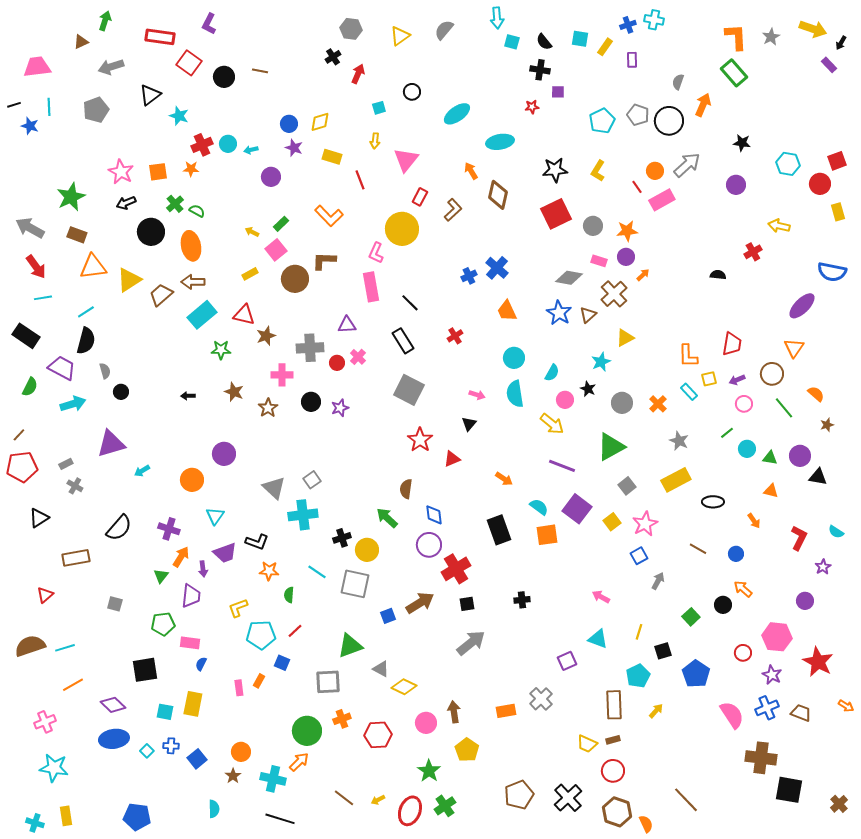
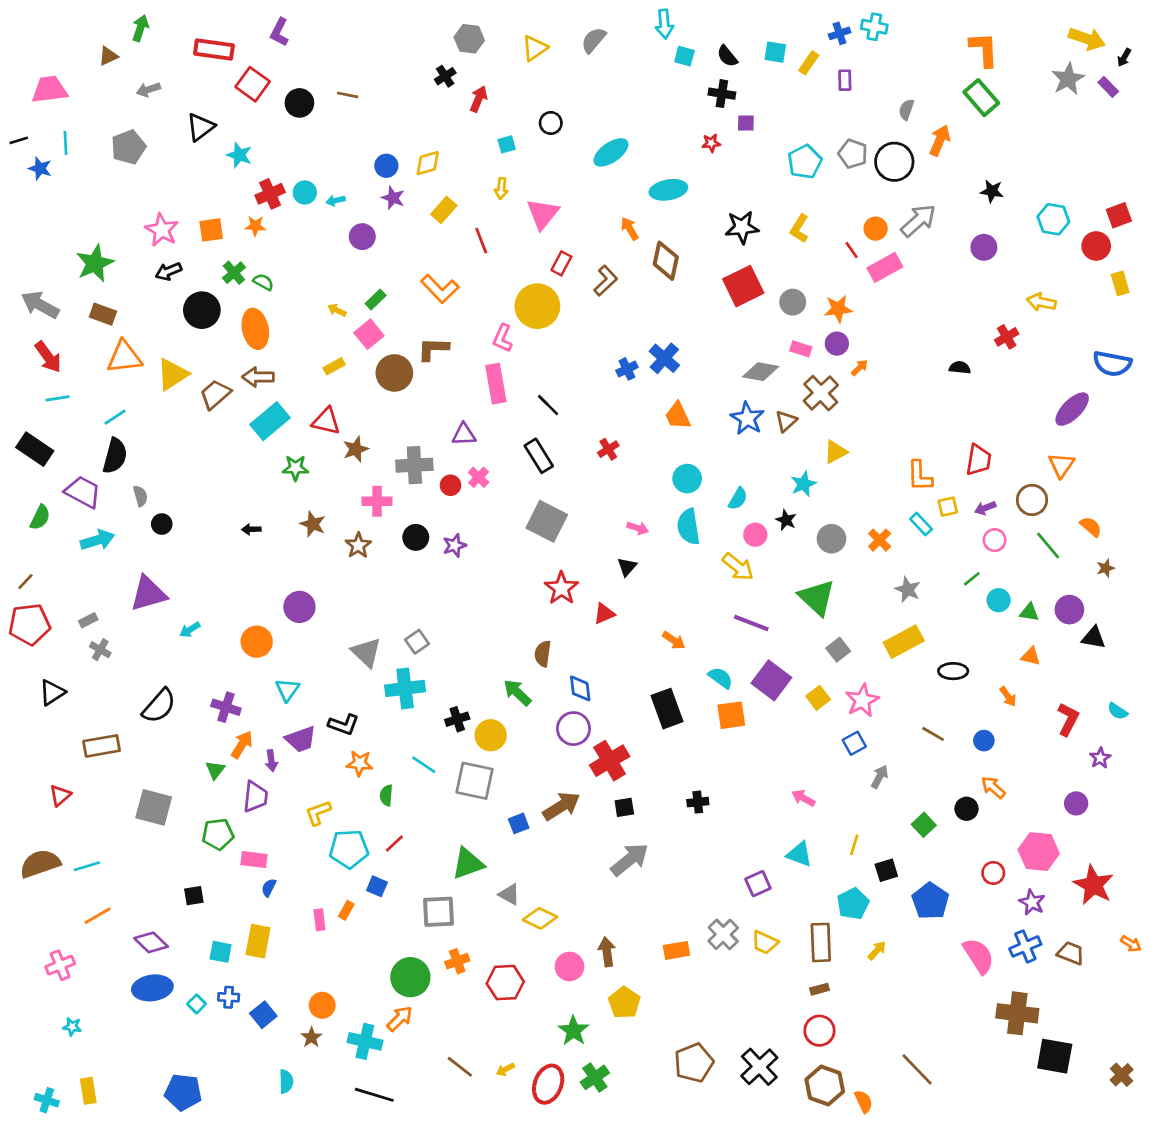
gray star: (771, 37) -> (1068, 79), moved, size x1.4
gray arrow: (111, 67) -> (148, 90), size x0.7
yellow rectangle: (332, 157) -> (444, 210), turned -66
green triangle: (611, 447) -> (817, 598), turned -48
gray square: (115, 604) -> (154, 807), size x1.8
black square: (145, 670) -> (194, 896), size x0.6
yellow trapezoid: (587, 744) -> (765, 942), moved
cyan star: (54, 768) -> (72, 1027), size x0.5

